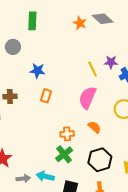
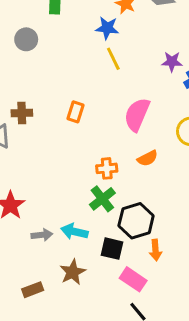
yellow line: (93, 69) -> (113, 59), moved
blue star: (37, 71) -> (107, 28), moved
orange semicircle: (94, 127) -> (148, 158), turned 112
black hexagon: (100, 160) -> (136, 221), moved

